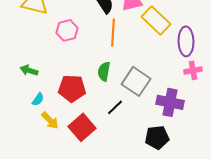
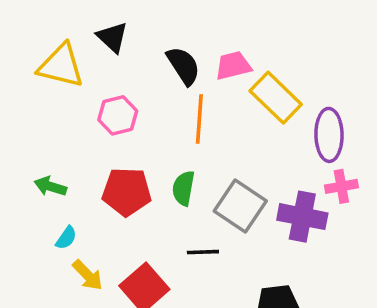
red pentagon: (72, 88) -> (127, 192), moved
purple cross: (170, 102) -> (302, 217), moved
black line: (115, 107) -> (203, 252), turned 42

